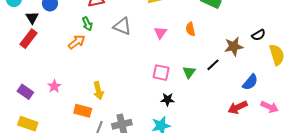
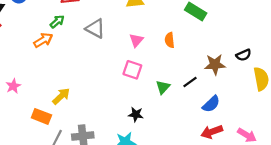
green arrow: (87, 24) -> (57, 22), turned -112
pink square: (161, 73) -> (132, 70), moved
blue semicircle: (250, 82) -> (211, 104), moved
yellow arrow: (98, 91) -> (61, 96), turned -126

